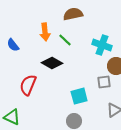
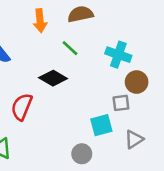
orange arrow: (45, 32) -> (40, 21), moved
cyan square: (79, 96) -> (101, 125), moved

